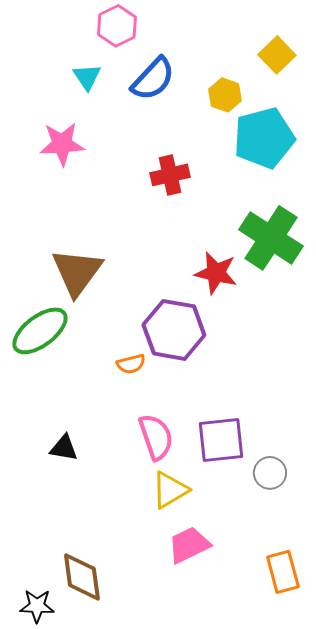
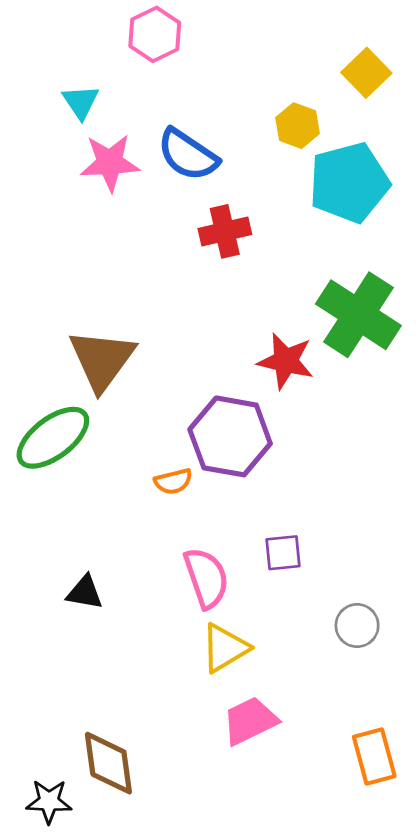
cyan triangle: (87, 77) -> (81, 102), moved
blue semicircle: (153, 79) -> (188, 155), moved, turned 81
pink star: (62, 144) -> (110, 163), moved
purple square: (221, 440) -> (283, 553), moved, size x0.6

